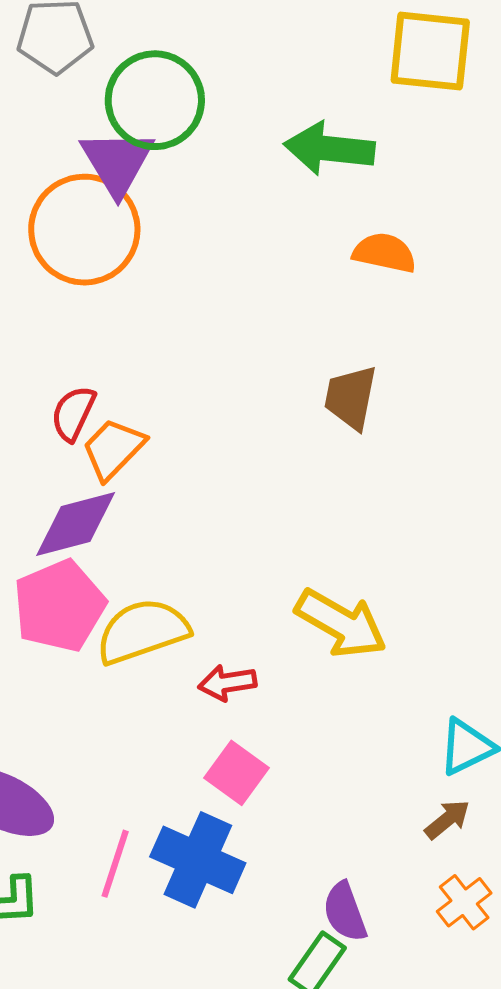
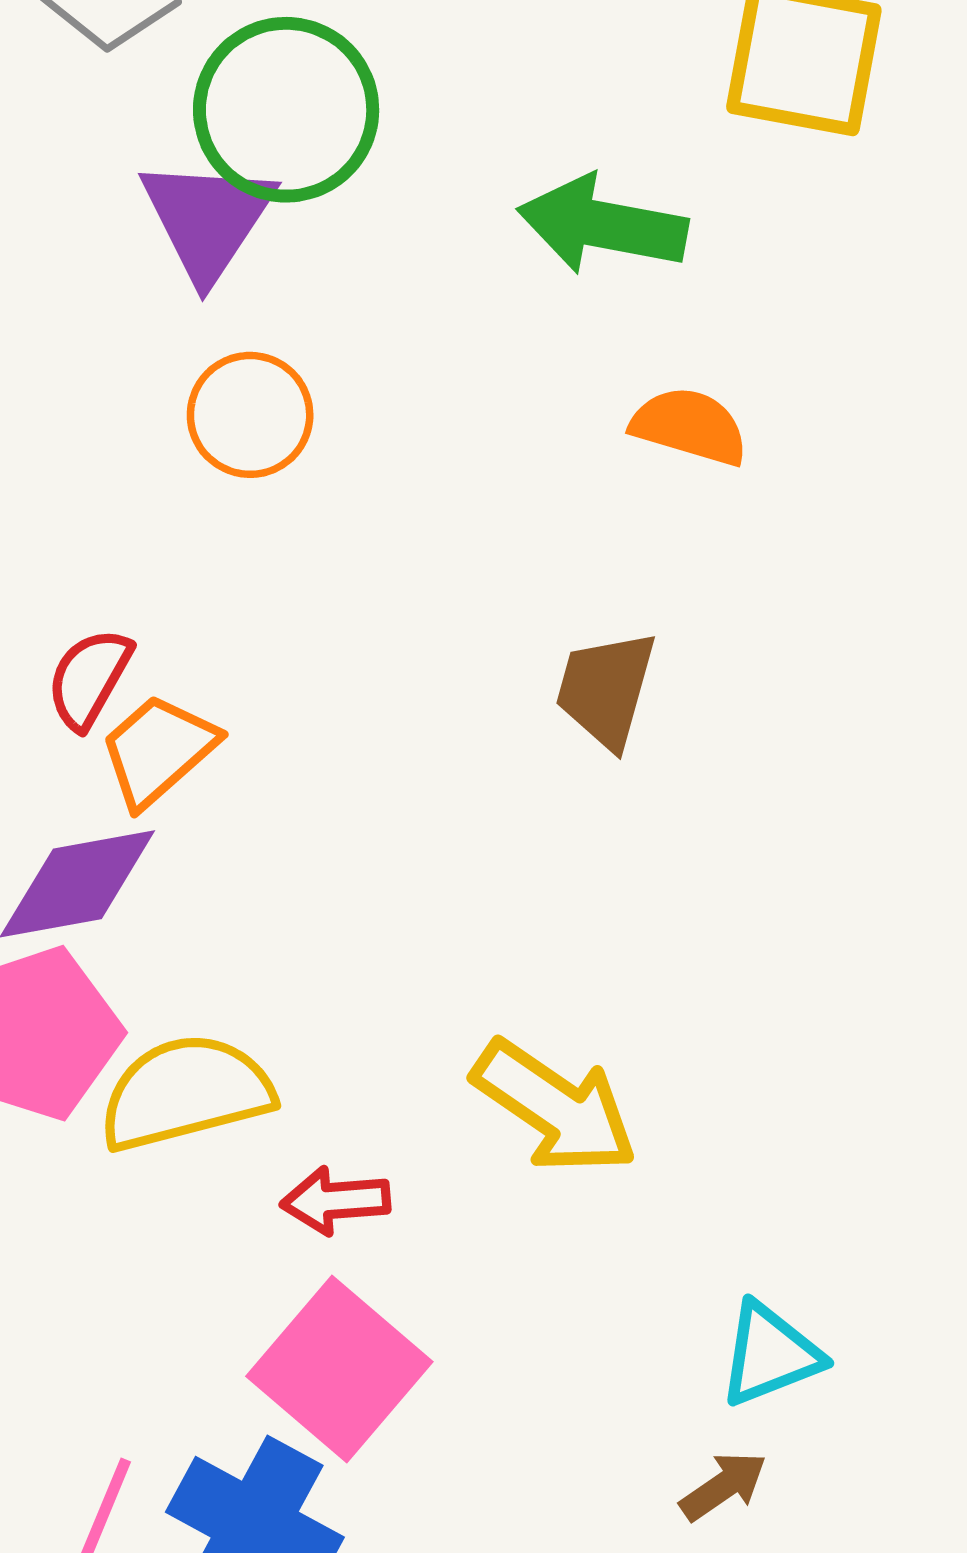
orange circle: (84, 230) -> (250, 415), moved, size x0.6
pink square: (237, 773) -> (339, 1369), size x1.5

